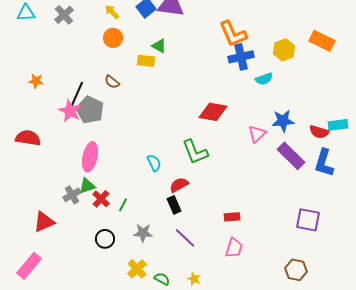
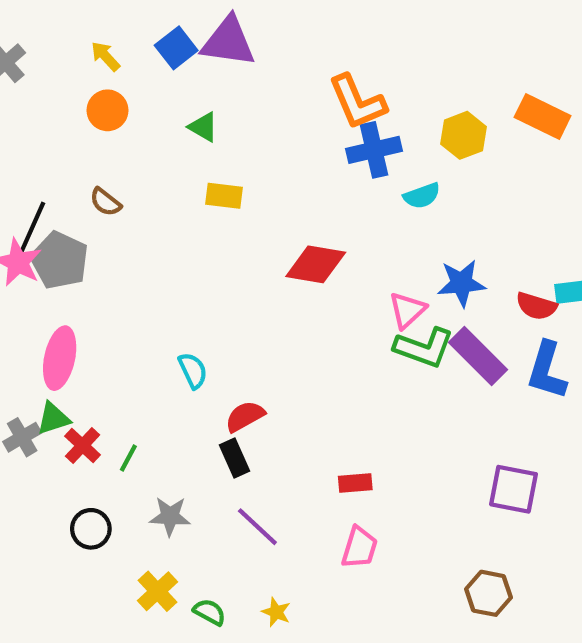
yellow rectangle: (146, 61) -> (224, 196), moved
green L-shape: (195, 152) -> (424, 348), moved, turned -48

